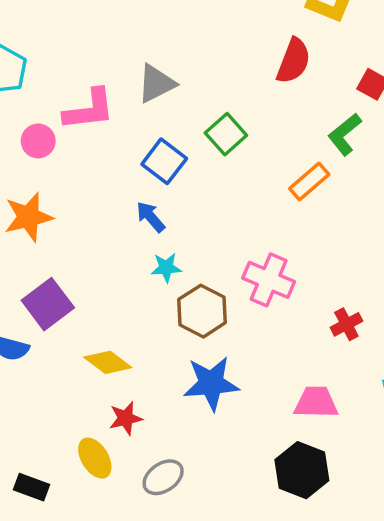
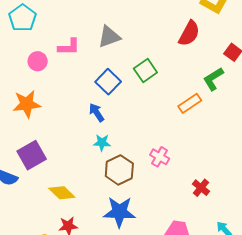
pink L-shape: (89, 110) -> (69, 47), size x0.7
pink cross: (269, 280) -> (160, 157), size x0.7
red cross: (346, 324) -> (201, 188), turned -30

